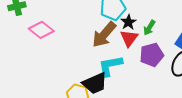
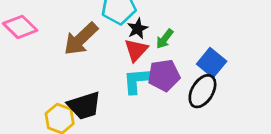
brown arrow: (104, 35) -> (81, 39), moved
cyan L-shape: (110, 66) -> (139, 80), moved

